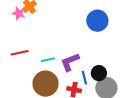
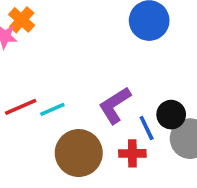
cyan line: (48, 60) -> (52, 109), moved

